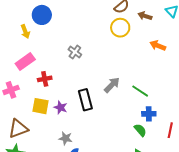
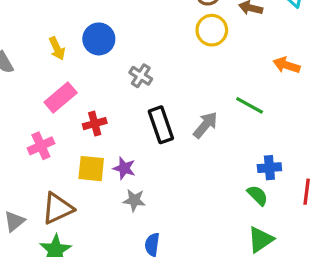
blue circle: (42, 15) -> (99, 39), moved
orange arrow: (158, 46) -> (287, 65), moved
green line: (140, 91) -> (250, 105), moved
black rectangle: (85, 100) -> (161, 125), moved
gray star: (65, 138) -> (134, 200), moved

